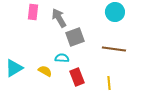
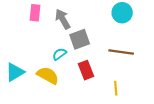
cyan semicircle: (62, 58) -> (59, 54), moved, turned -40
yellow semicircle: (45, 71) -> (48, 75), size x1.5
red rectangle: (77, 77) -> (86, 70), moved

